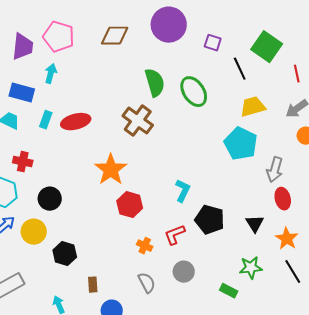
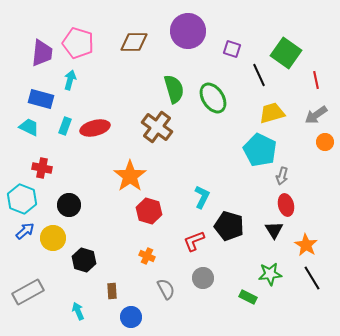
gray arrow: (275, 170) -> (282, 176), moved, size x0.7
red ellipse: (283, 199) -> (286, 205), moved
orange cross: (145, 246) -> (147, 256), moved

